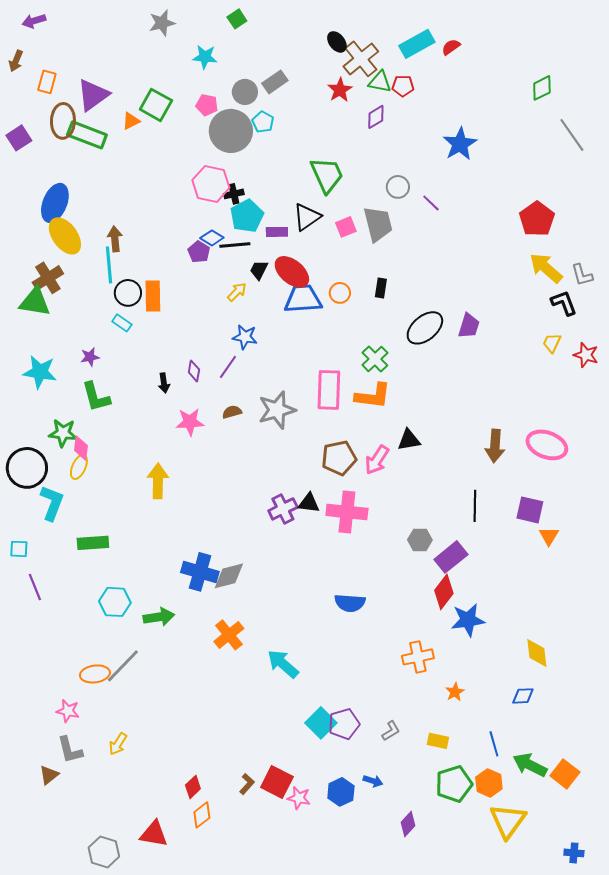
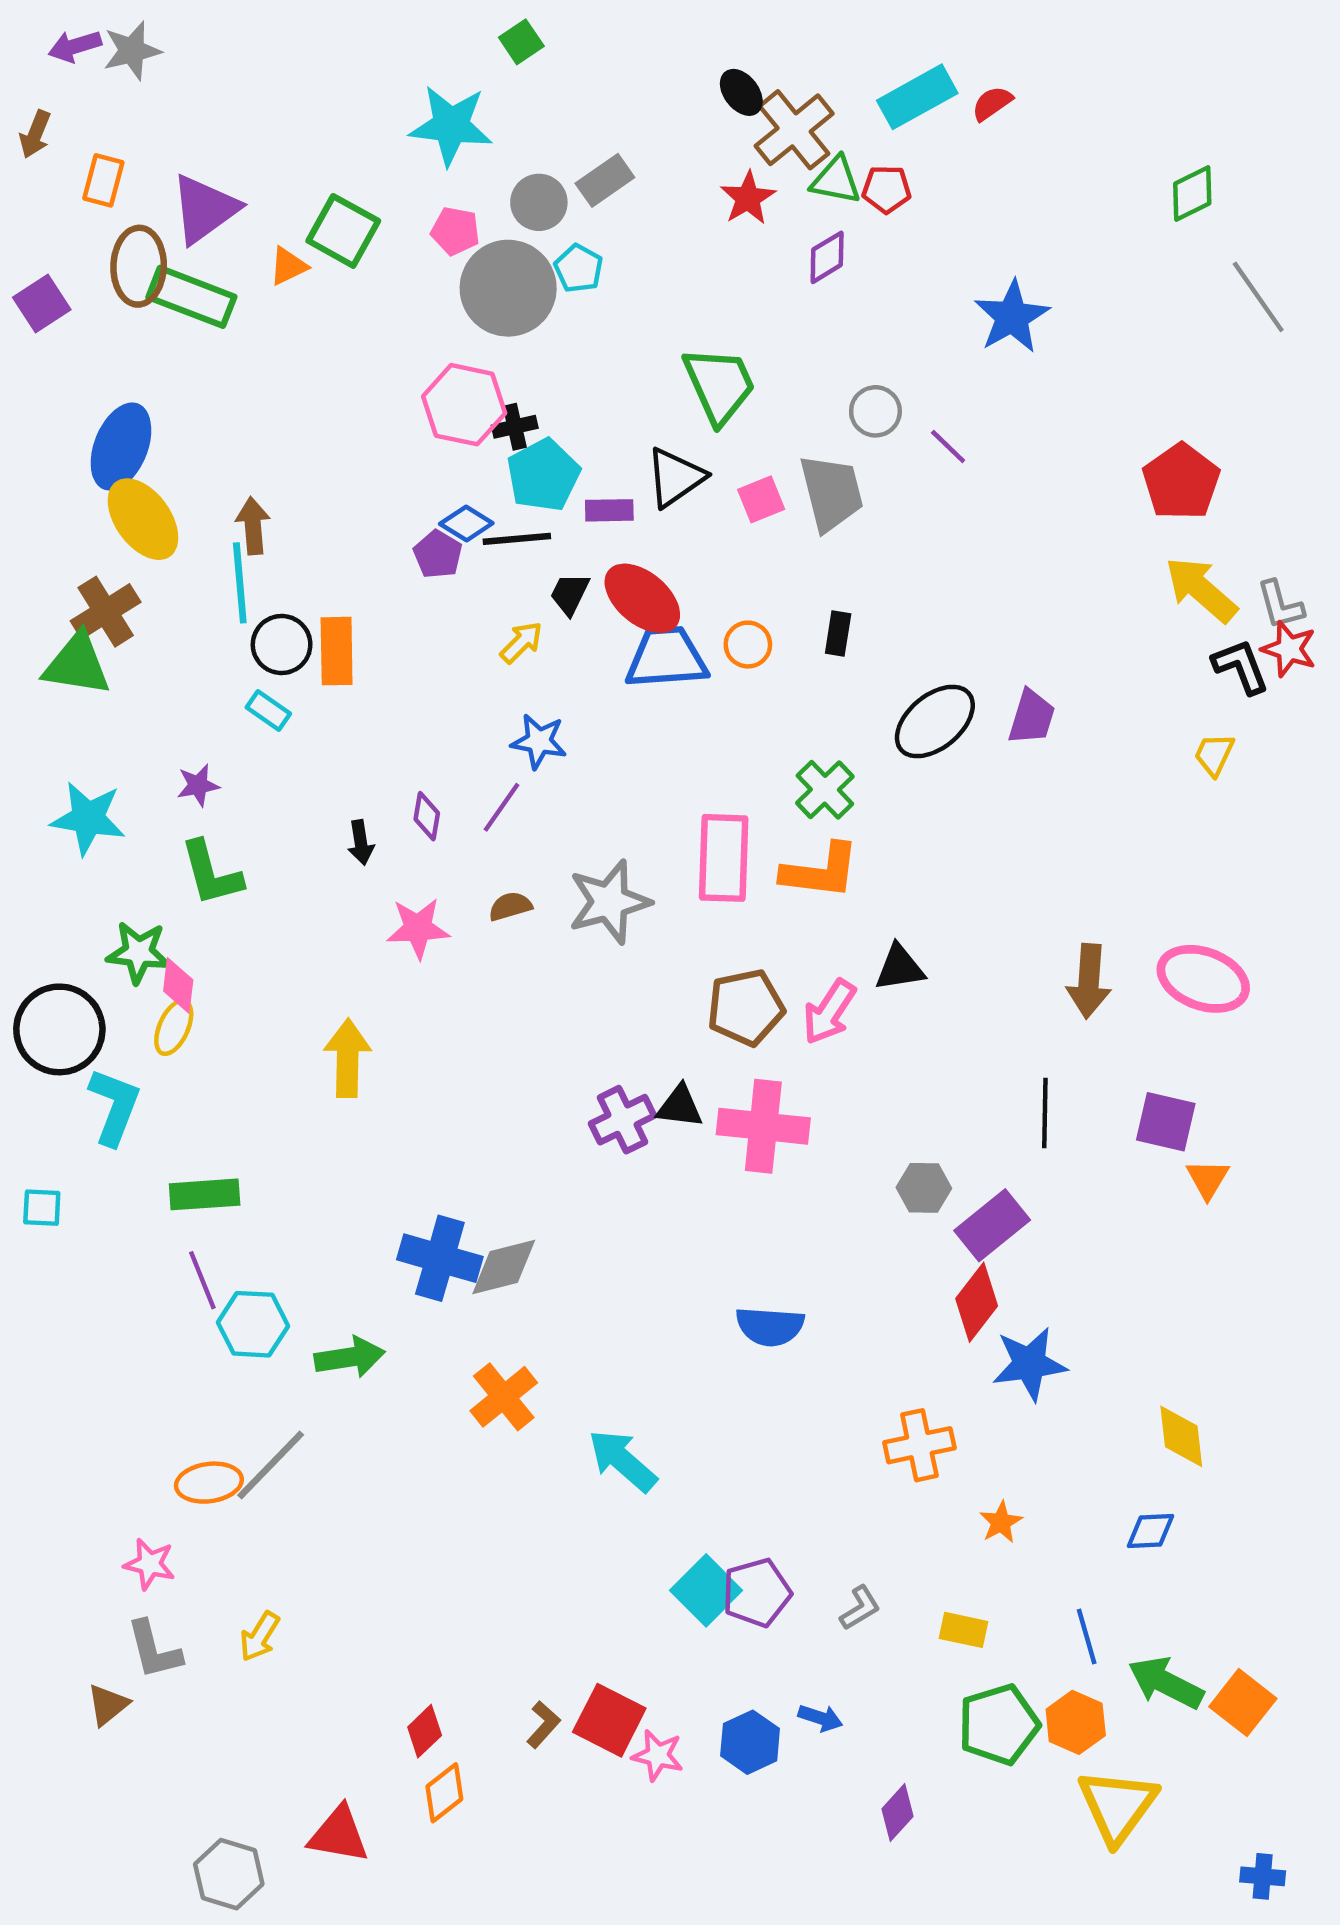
gray star: (162, 23) -> (132, 51), moved
cyan star: (205, 57) -> (451, 125), size x1.5
red star: (586, 355) -> (1289, 649), moved
purple line: (35, 587) -> (202, 1280), moved

